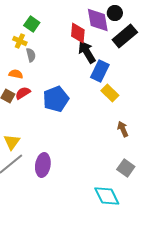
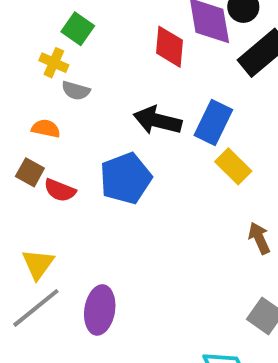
black arrow: (87, 52) -> (158, 120), moved, turned -45
gray semicircle: (31, 55) -> (76, 91), turned 120
red semicircle: (23, 93) -> (60, 190), moved, turned -126

